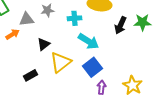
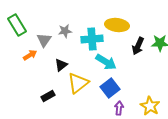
cyan cross: (74, 18) -> (92, 39), size x1.5
gray triangle: (26, 19) -> (44, 40), turned -49

